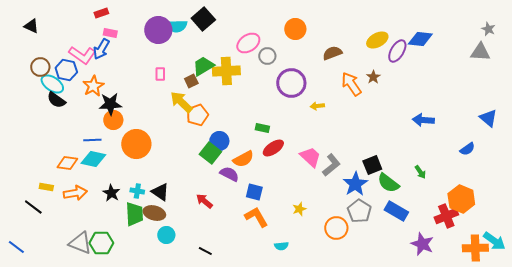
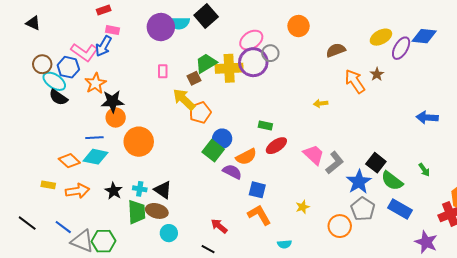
purple circle: (291, 83) -> (253, 62), moved
orange diamond: (67, 163) -> (69, 161), turned 35
black square: (372, 165) -> (376, 163), turned -30
red arrow: (204, 201) -> (219, 226), moved
black line: (33, 207) -> (27, 223), moved
blue line: (16, 247) -> (63, 227), moved

